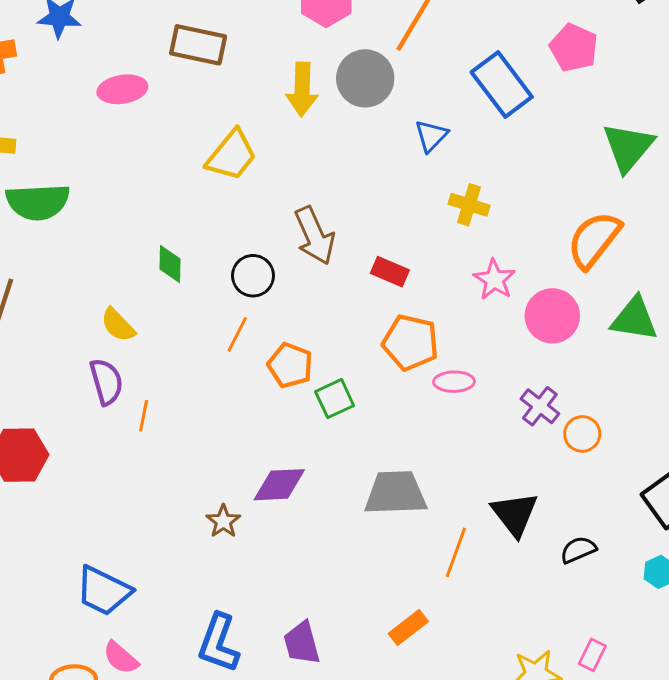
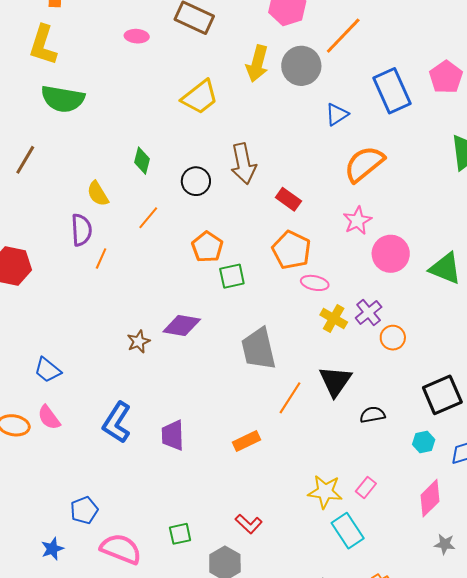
pink ellipse: (122, 89) -> (137, 36), size x0.7
yellow cross: (469, 205) -> (334, 318), moved
orange semicircle: (594, 240) -> (364, 164), moved
orange line: (237, 334) -> (148, 218), moved
gray trapezoid: (396, 493) -> (259, 349), turned -114
blue trapezoid: (104, 591) -> (48, 370), size x0.7

